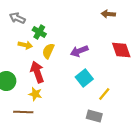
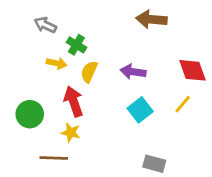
brown arrow: (108, 14) -> (151, 19), moved, size x1.5
purple arrow: (79, 51) -> (133, 72), turned 30
yellow line: (104, 94) -> (183, 104), moved

